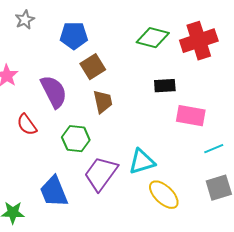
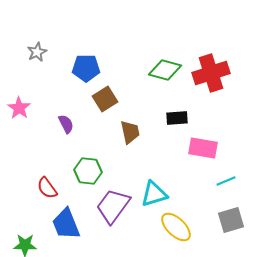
purple semicircle: (54, 92) -> (66, 124), size x0.6
brown trapezoid: (103, 102) -> (130, 132), moved
red semicircle: (27, 125) -> (47, 188), moved

